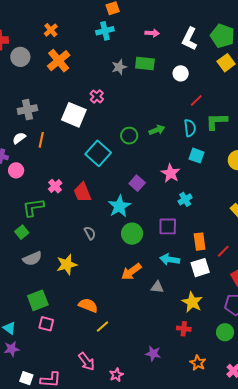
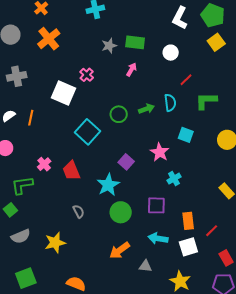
pink arrow: (152, 33) -> (131, 70), moved, turned -64
gray cross: (27, 110) -> (17, 76), moved
cyan semicircle: (190, 128) -> (170, 103), moved

